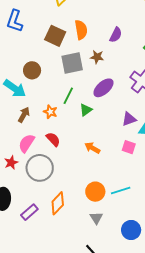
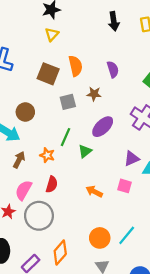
purple semicircle: (116, 35) -> (113, 69), turned -42
gray square: (72, 63) -> (68, 102), size x0.7
red semicircle: (53, 139) -> (52, 184), turned 63
pink square: (129, 147) -> (125, 186), moved
cyan line: (121, 191) -> (127, 235), turned -30

